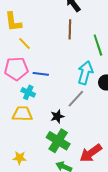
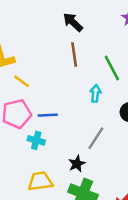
cyan arrow: (85, 73) -> (95, 93), moved, size x0.6
yellow trapezoid: (22, 114) -> (40, 181), moved

